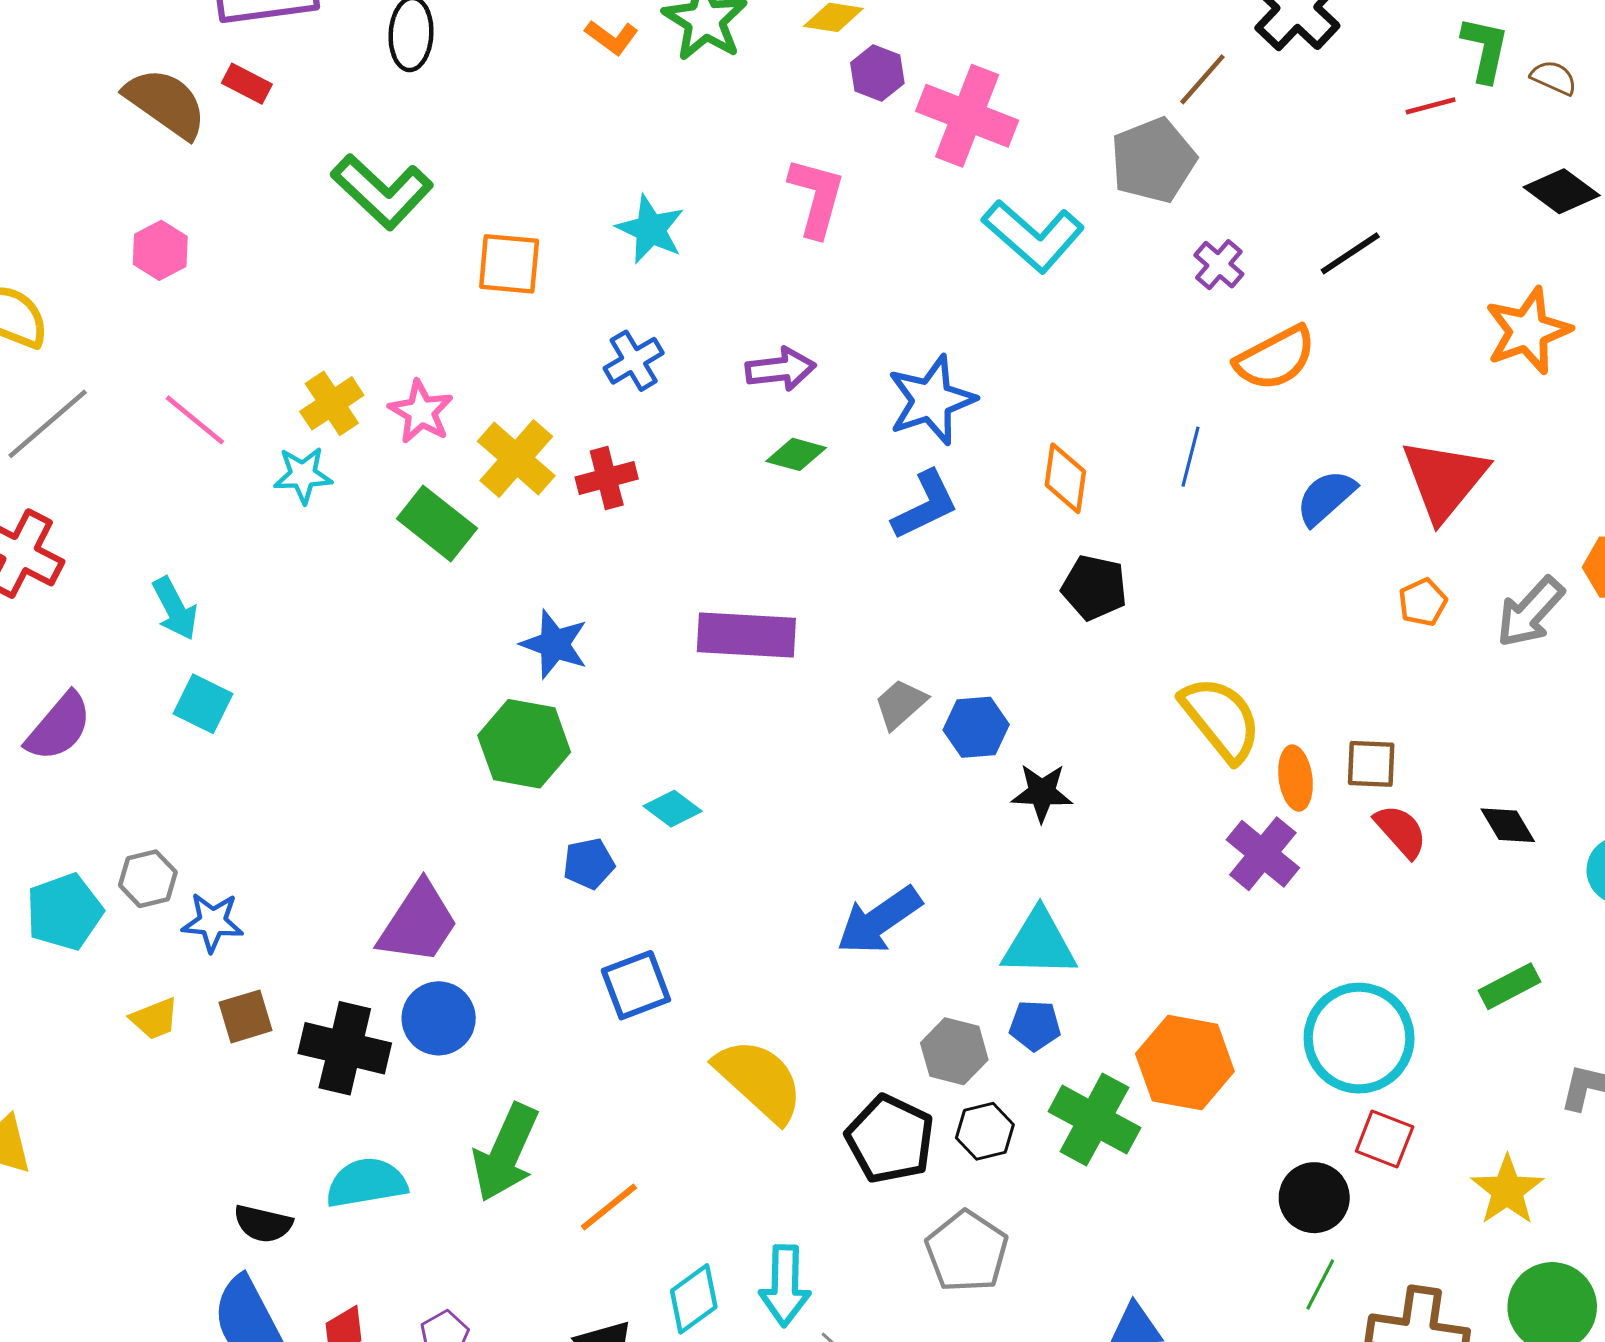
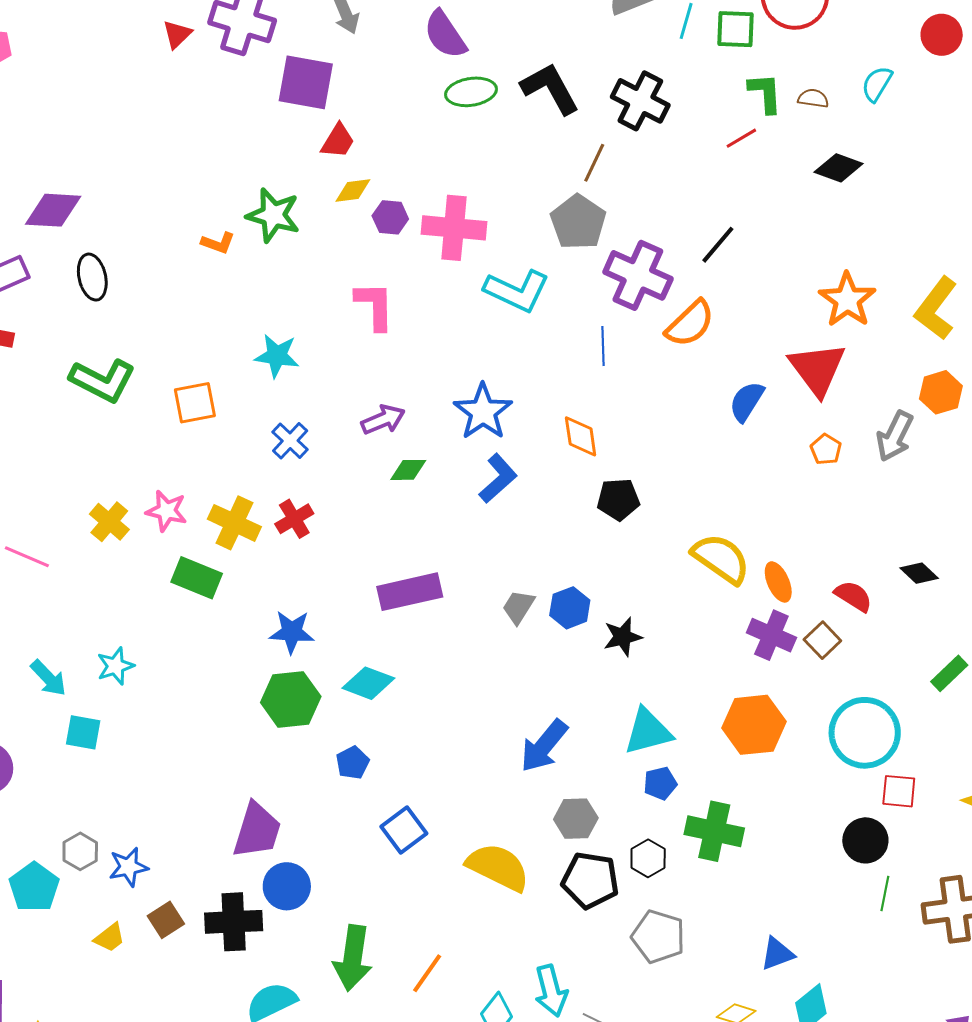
purple cross: (1219, 265) -> (638, 275), size x2.0
orange star: (1528, 331) -> (847, 300), moved
blue line: (1191, 457) -> (603, 346), moved
cyan star: (303, 475) -> (115, 666), moved
brown square: (1371, 764) -> (822, 640), moved, turned -30
cyan diamond: (673, 809) -> (368, 683), moved, size x1.4
gray hexagon: (954, 1051) -> (576, 819), moved
orange hexagon: (1185, 1063) -> (754, 725), moved

